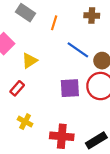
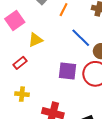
yellow cross: (25, 122) -> (22, 94), turned -32

